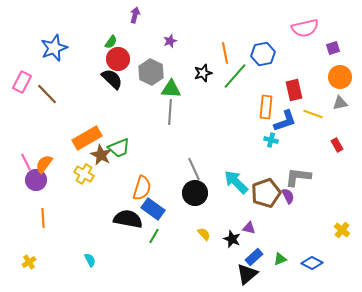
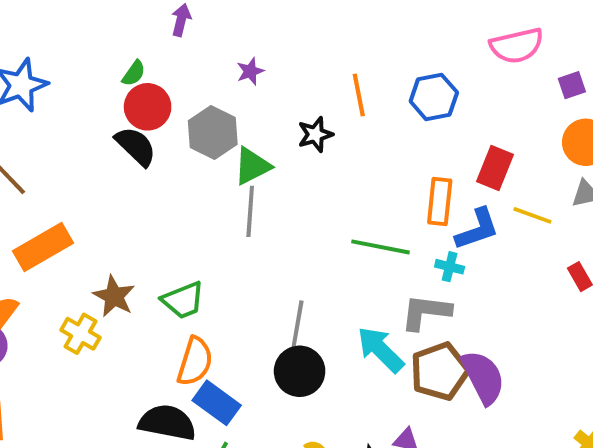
green line: (235, 76) -> (380, 247), moved, turned 60
green triangle: (171, 89) -> (252, 166), turned -30
red rectangle: (294, 90) -> (495, 168), turned 35
orange rectangle: (87, 138) -> (43, 247), moved
green trapezoid: (119, 148) -> (183, 300), moved
gray line: (194, 169) -> (298, 324), turned 35
gray L-shape: (298, 177) -> (426, 312), moved
purple semicircle: (288, 196) -> (483, 377), size x1.8

